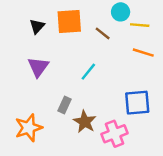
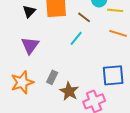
cyan line: (88, 72) -> (76, 38), moved
orange star: (29, 128) -> (22, 82), moved

